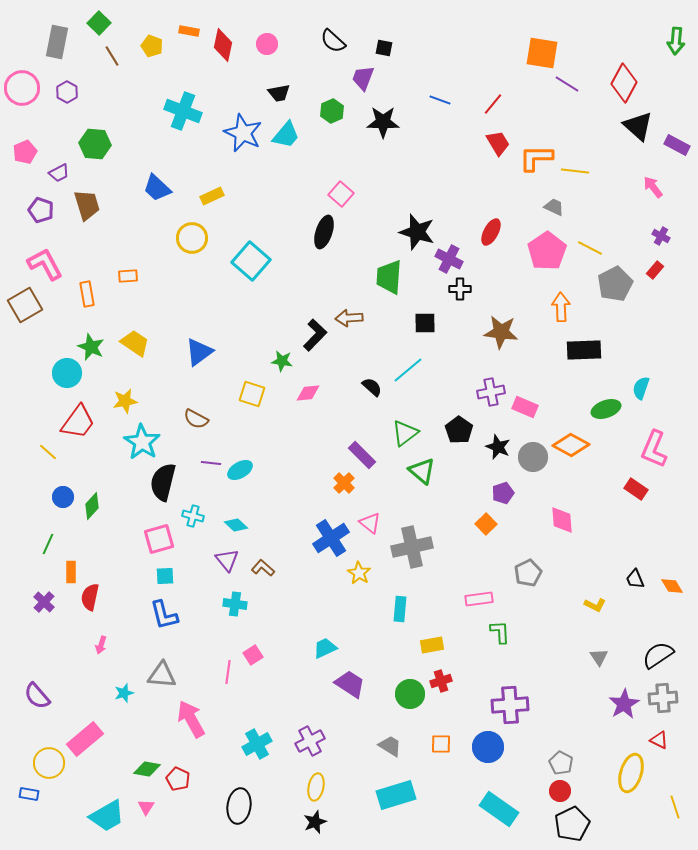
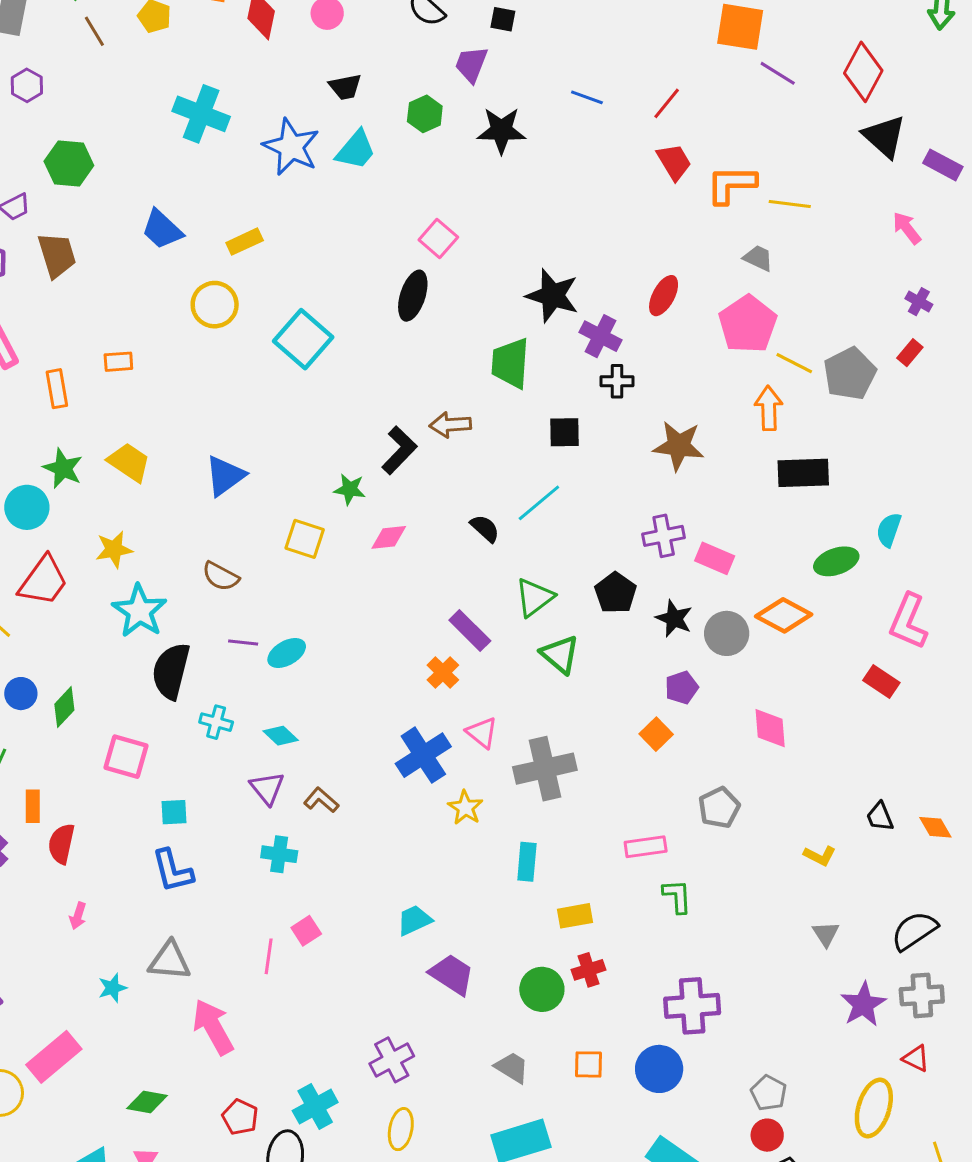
yellow line: (590, 248) -> (794, 363), moved
pink square: (159, 539) -> (126, 757), moved, turned 32
cyan cross: (257, 744) -> (315, 1107), moved
red pentagon: (178, 779) -> (240, 1117), moved

